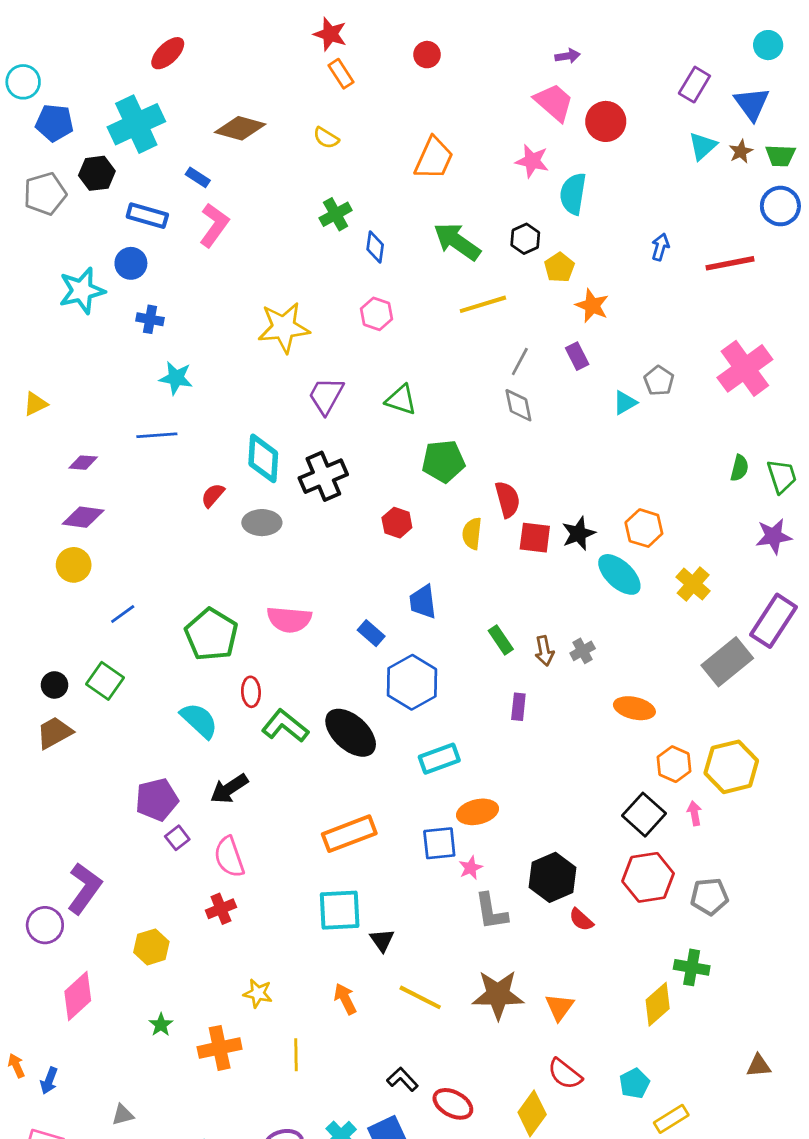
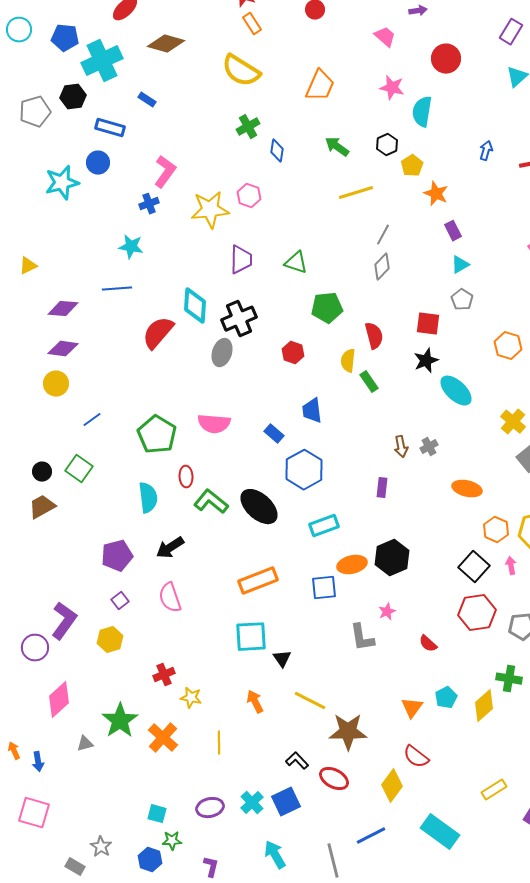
pink trapezoid: (554, 102) -> (385, 37), moved, size x0.7
blue pentagon: (54, 123) -> (65, 38), moved
brown diamond: (240, 128) -> (166, 44), moved
yellow semicircle: (326, 138) -> (241, 71), size x2.0
pink L-shape: (214, 225) -> (165, 172), moved
green arrow: (457, 242) -> (337, 147), size x0.7
pink hexagon: (377, 314) -> (249, 196), moved
blue cross: (150, 319) -> (149, 204), moved, turned -30
purple rectangle: (577, 356) -> (453, 231), moved
gray pentagon: (659, 381) -> (462, 300), moved
purple trapezoid: (326, 396) -> (241, 260), turned 152
gray diamond: (518, 405) -> (382, 267), turned 56
purple diamond: (83, 463) -> (63, 309), size x1.4
red semicircle: (213, 495) -> (158, 333), size x1.8
gray ellipse: (262, 523) -> (222, 353), moved, turned -72
orange hexagon: (644, 528) -> (508, 346), moved
red square: (535, 538) -> (428, 324), moved
yellow cross: (693, 584) -> (513, 422), moved
green rectangle: (501, 640) -> (369, 382), moved
cyan semicircle: (199, 720) -> (148, 498), turned 40
purple square: (177, 838) -> (120, 601), moved
pink star: (471, 868) -> (387, 612), moved
black hexagon: (553, 877) -> (392, 558), moved
red cross: (221, 909) -> (164, 675), moved
yellow hexagon: (151, 947) -> (110, 640), moved
brown star: (498, 995) -> (348, 732), moved
green star: (161, 1025) -> (120, 721), size x2.0
orange cross: (220, 1048) -> (163, 738), turned -36
blue arrow: (49, 1081) -> (38, 762), turned -30
cyan pentagon: (634, 1083) -> (446, 698), moved
gray triangle: (123, 1115) -> (85, 744), moved

